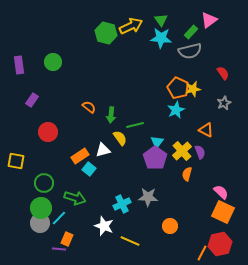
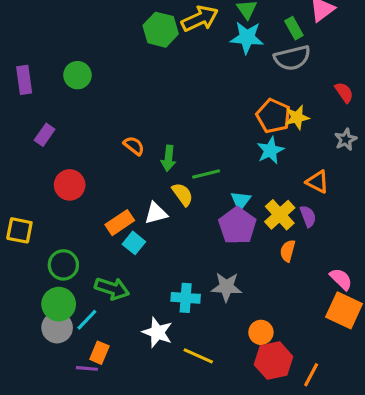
green rectangle: (191, 32) -> (294, 28), turned -72
cyan cross: (122, 204) -> (186, 298), turned 30
red hexagon: (220, 244) -> (274, 361), moved

